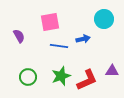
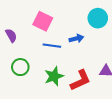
pink square: (50, 22) -> (43, 21), turned 36
green circle: (28, 77) -> (20, 67), moved

